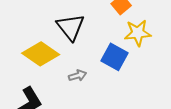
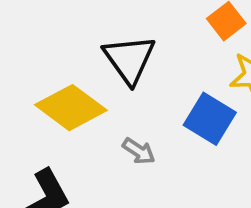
gray arrow: (78, 76) -> (139, 151), turned 48

